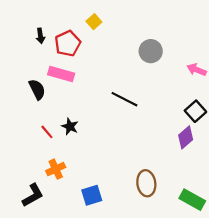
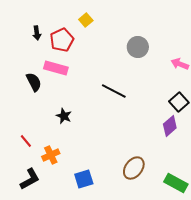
red line: (47, 132) -> (26, 141), moved
brown ellipse: (146, 183) -> (134, 168), turned 45

